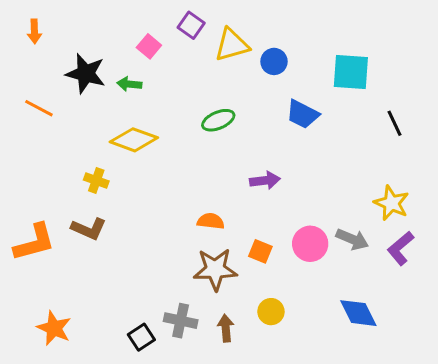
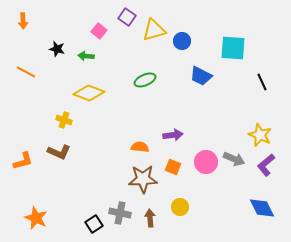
black star: (86, 74) -> (57, 49), size x0.6
purple arrow: (265, 180) -> (173, 135), moved
orange L-shape: (34, 242) -> (23, 161), size x0.7
blue diamond: (358, 313) -> (262, 208), moved

